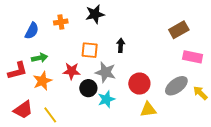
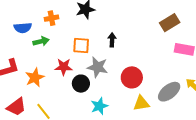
blue semicircle: (32, 31) -> (23, 28), turned 60
green arrow: (40, 58) -> (41, 41), moved
gray ellipse: (176, 86) -> (169, 92), moved
cyan star: (106, 99) -> (99, 106), moved

